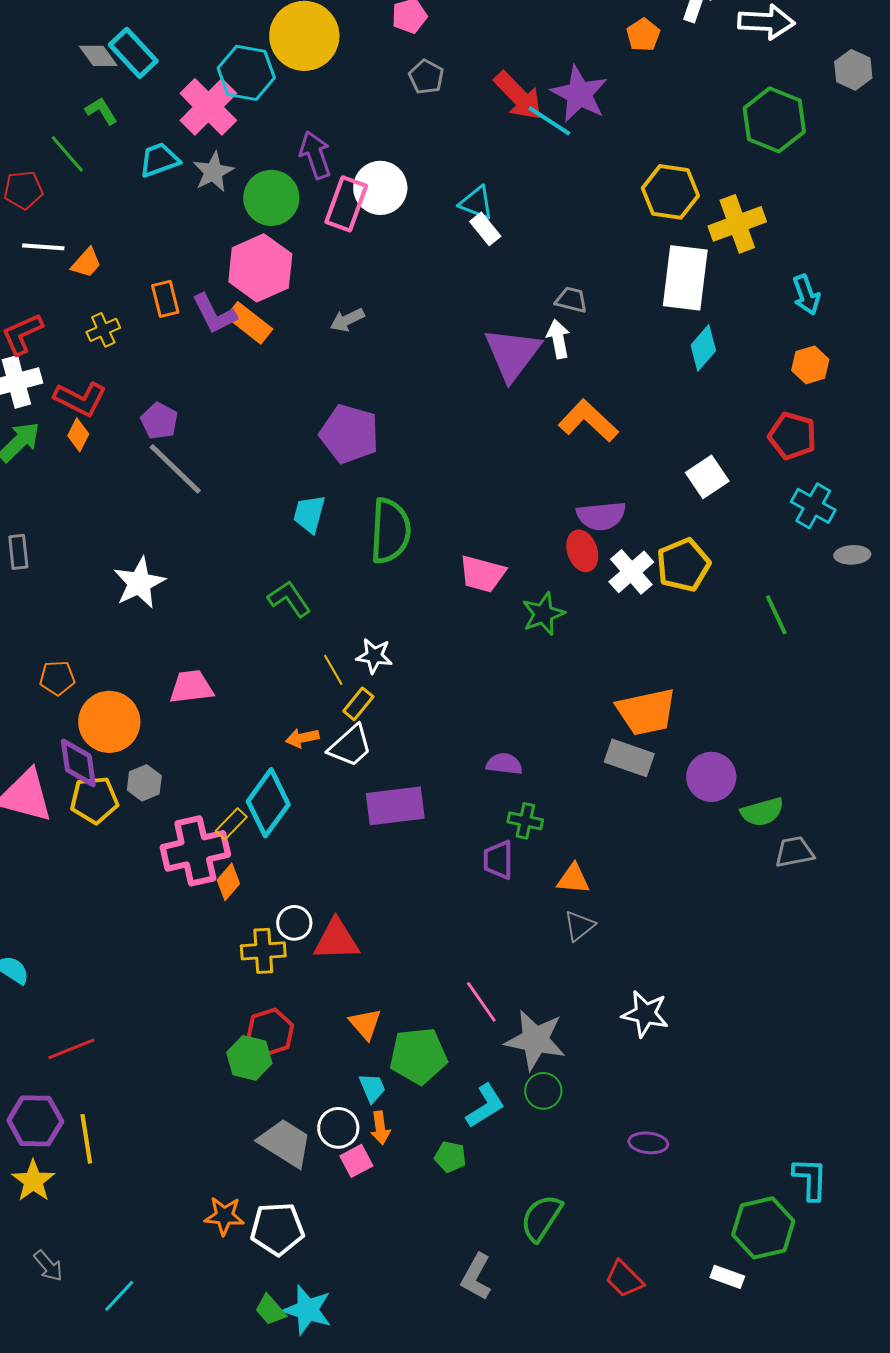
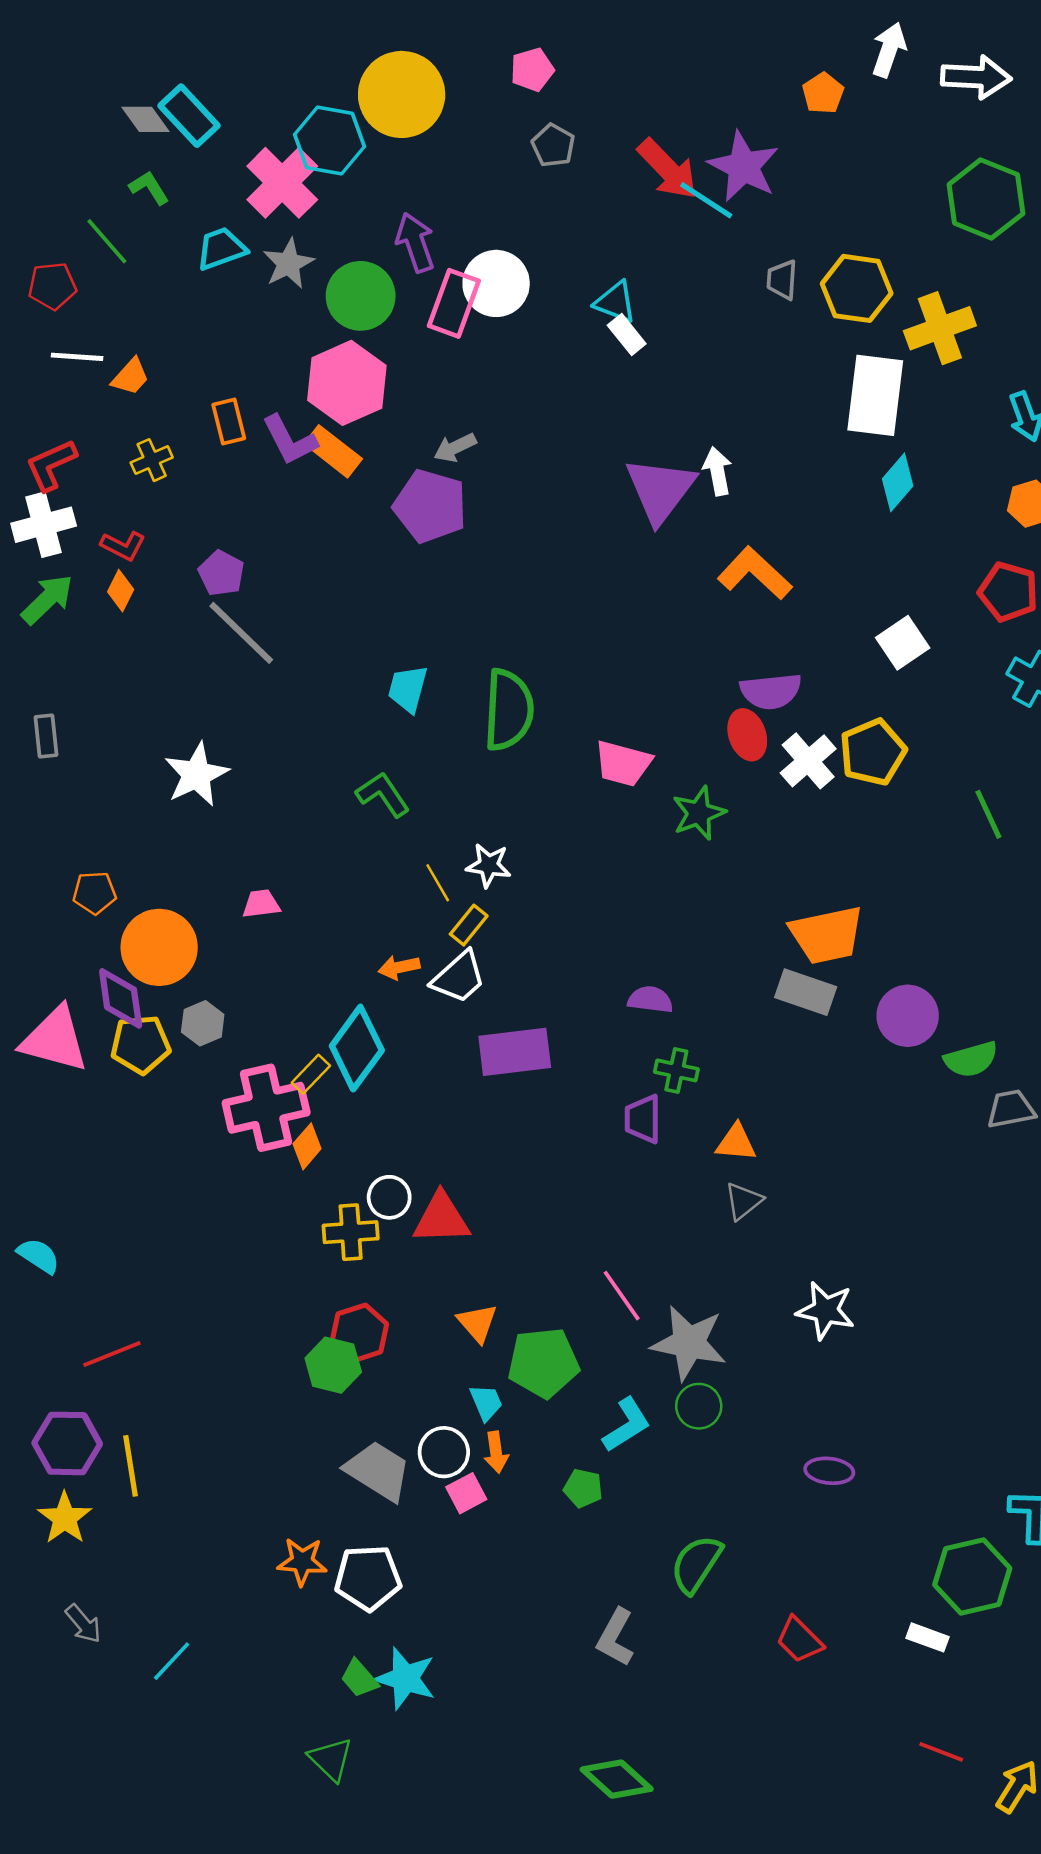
gray trapezoid: (571, 300) -> (782, 280), moved, turned -100
red L-shape: (80, 399) -> (123, 546), size x0.7
purple pentagon: (349, 434) -> (430, 506), moved
pink trapezoid: (191, 687) -> (261, 904), size x0.7

